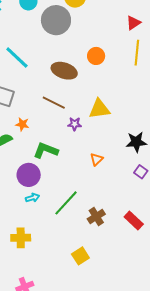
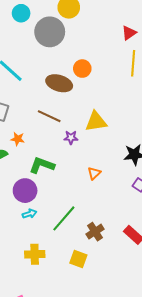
orange circle: (96, 56) -> (82, 69), moved
yellow cross: (21, 238) -> (35, 254), moved
yellow square: (80, 256) -> (78, 259), moved, turned -36

